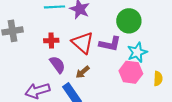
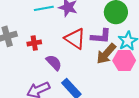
red cross: (51, 40) -> (34, 43), moved
brown arrow: (83, 72) -> (106, 54), moved, size x1.6

